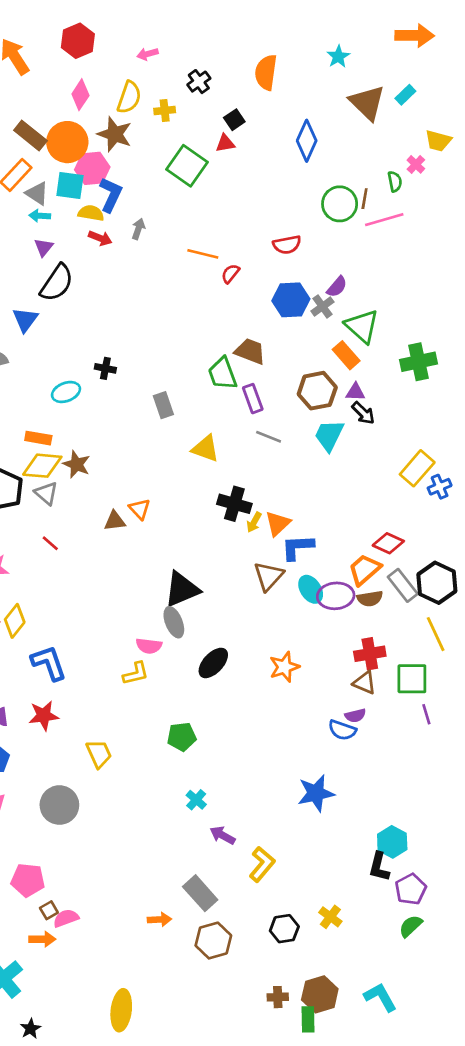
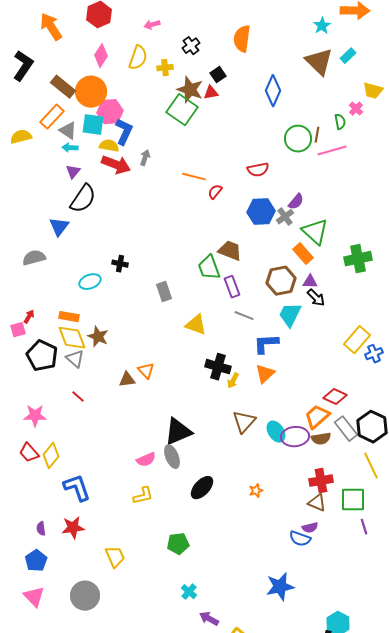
cyan star: (338, 57) -> (322, 26), moved
brown star: (115, 134) -> (190, 90), moved
red arrow: (100, 238) -> (116, 165), size x1.6
yellow diamond: (42, 466) -> (72, 338), turned 64
orange triangle: (278, 524) -> (265, 374), moved
blue L-shape: (297, 547) -> (266, 344), moved
pink semicircle: (149, 646) -> (146, 460), moved, turned -30
orange star: (284, 667) -> (256, 491), size x0.6

